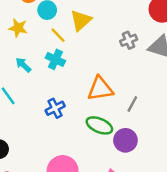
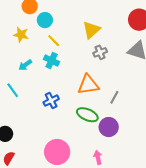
yellow triangle: (81, 20) -> (91, 30), moved
gray cross: (129, 40) -> (100, 52), moved
cyan arrow: (23, 65) -> (25, 65), turned -80

